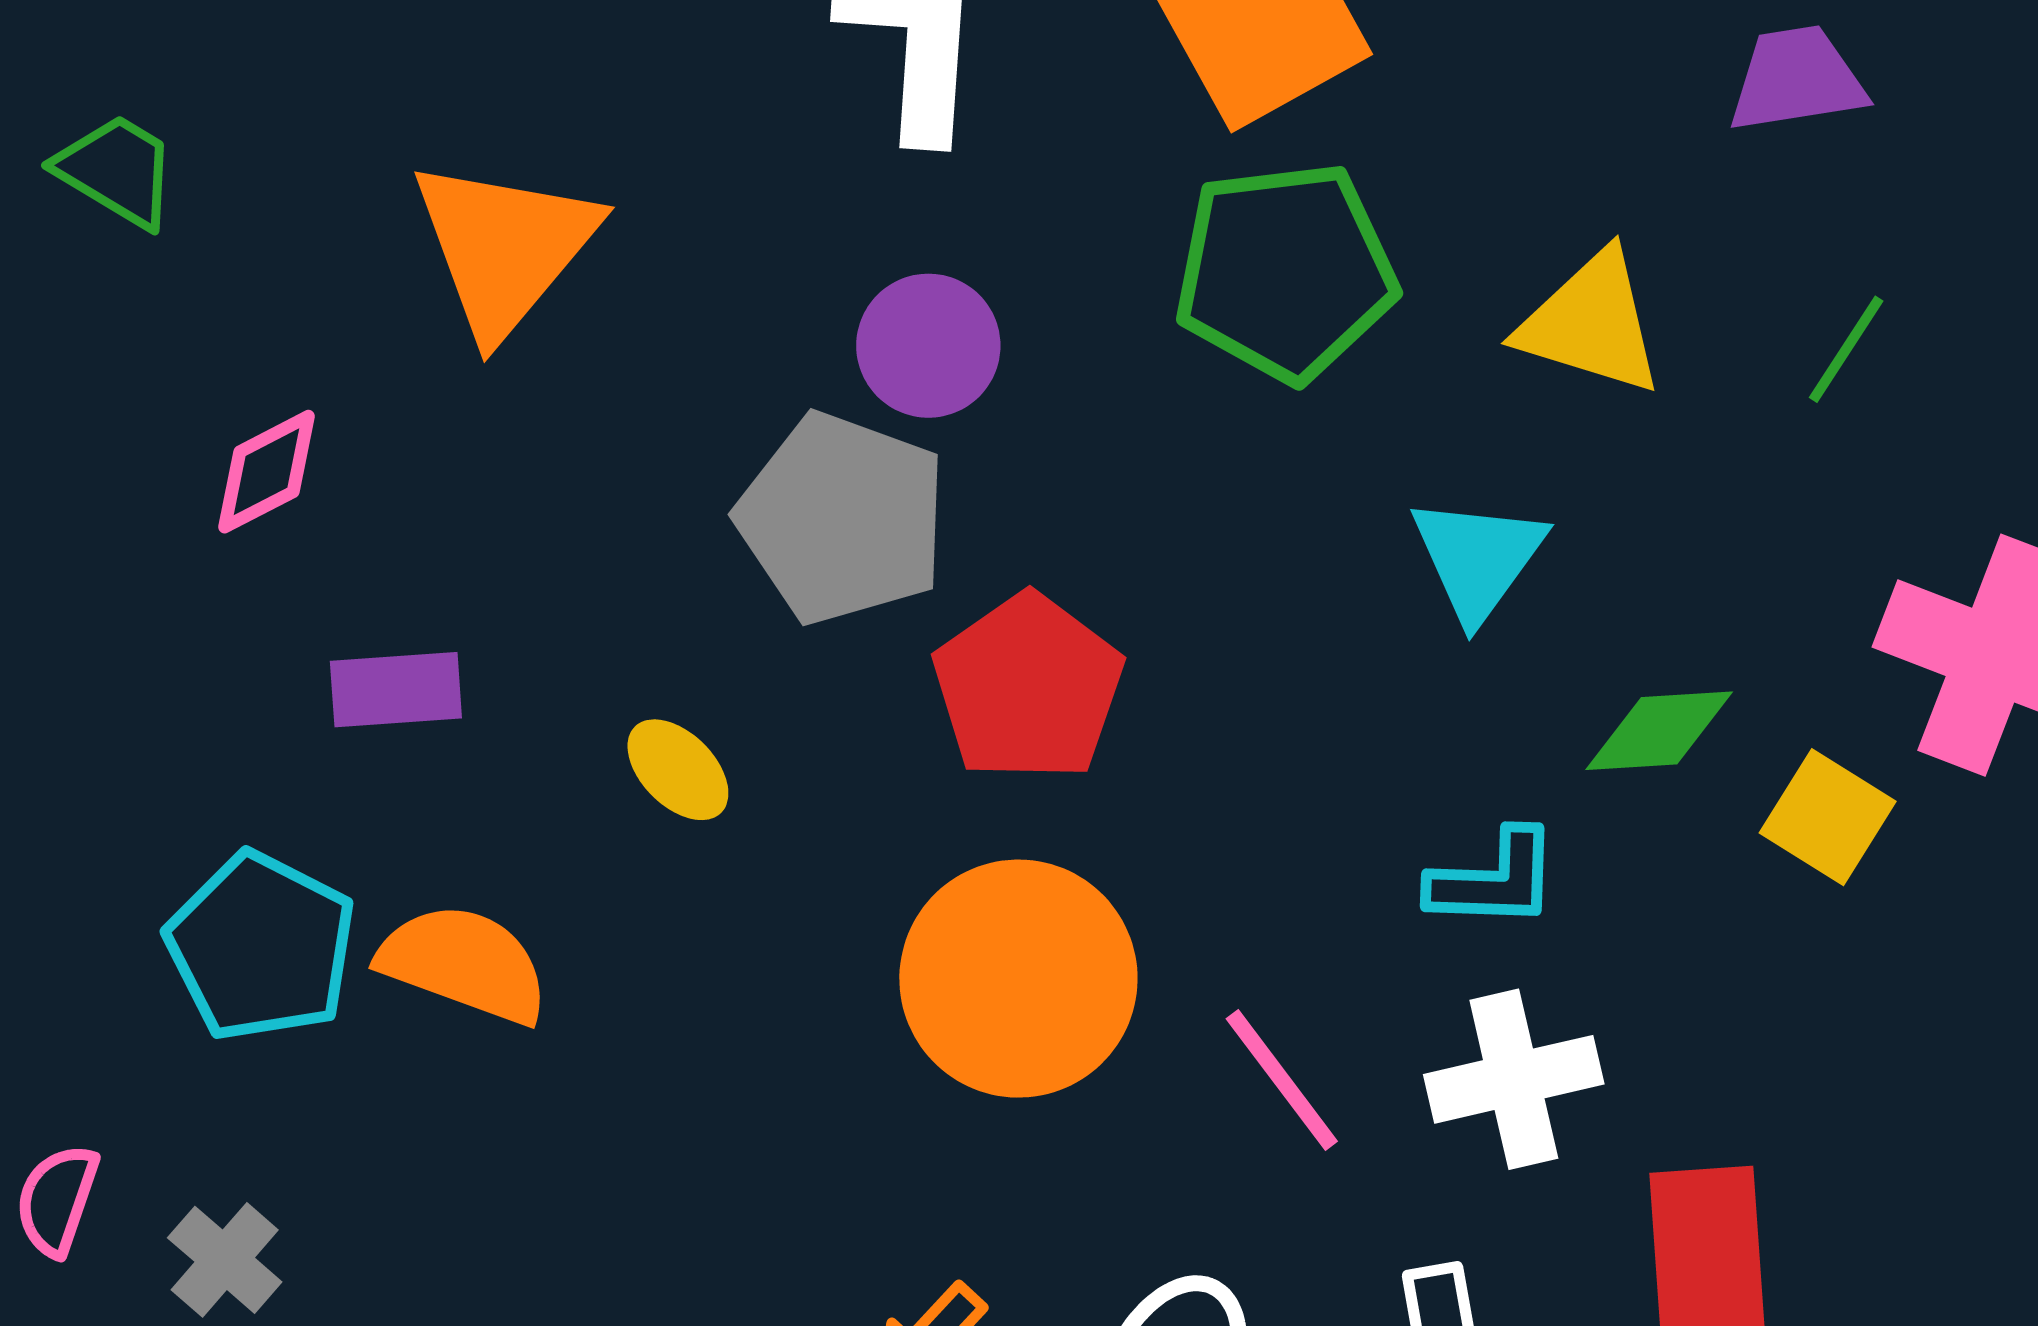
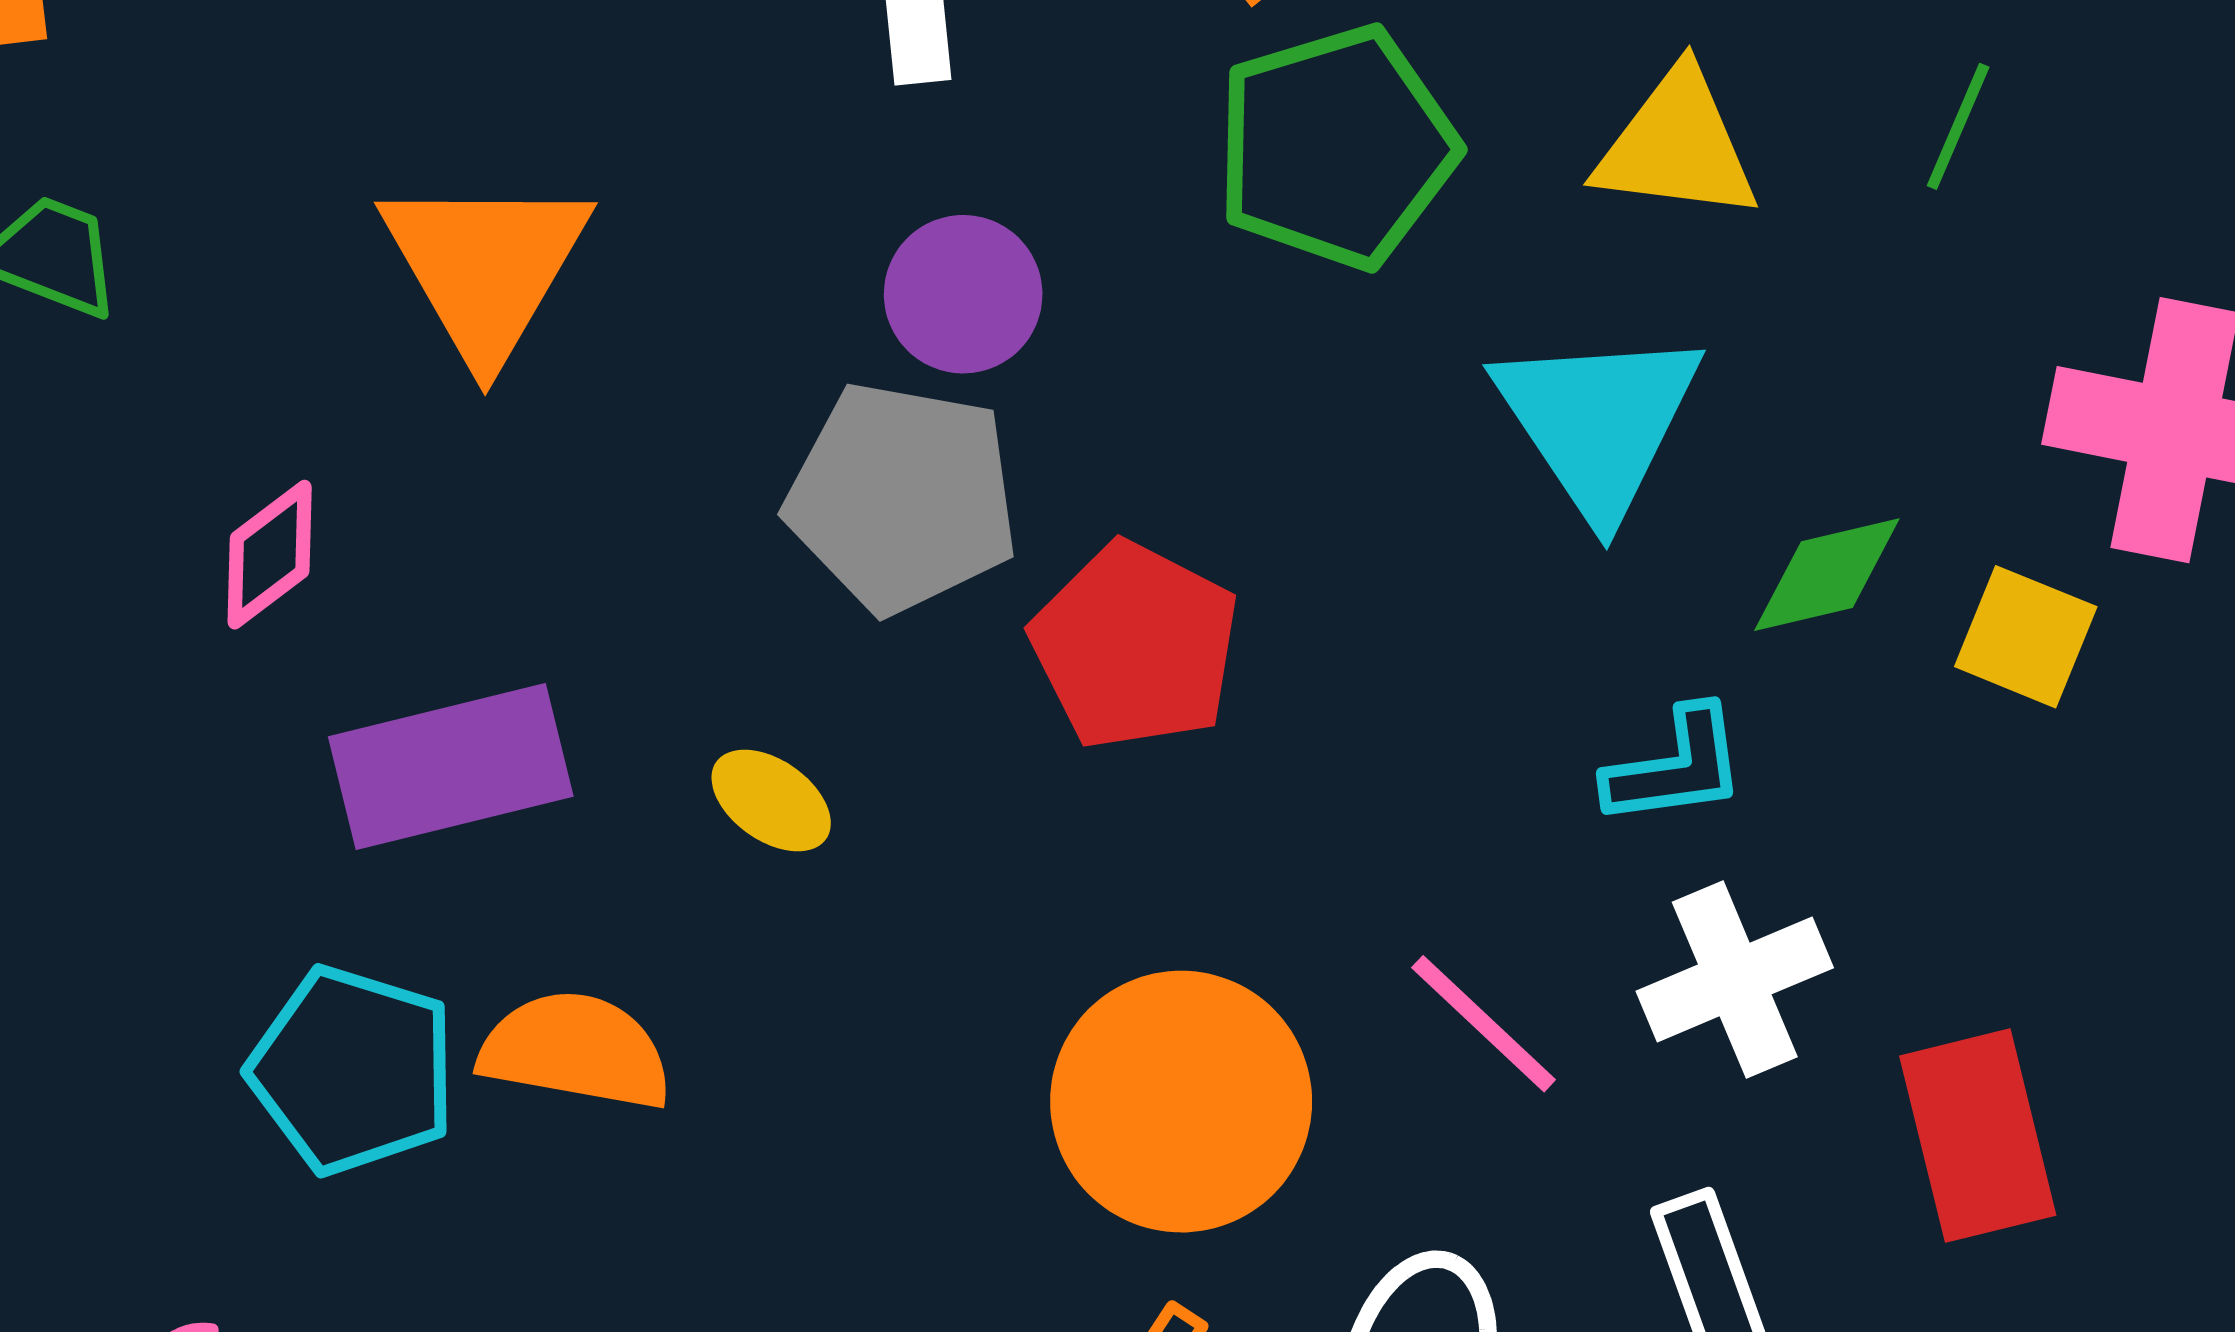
cyan triangle: (1478, 558) -> (1598, 422), size x1.4
purple rectangle: (396, 690) -> (451, 766), size x1.6
orange circle: (1018, 979) -> (1181, 1102), moved

